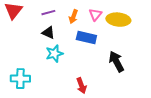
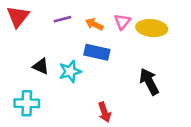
orange arrow: (73, 17) -> (94, 24), turned 96
black triangle: (48, 33) -> (41, 66), moved
blue rectangle: (86, 38) -> (97, 52), moved

